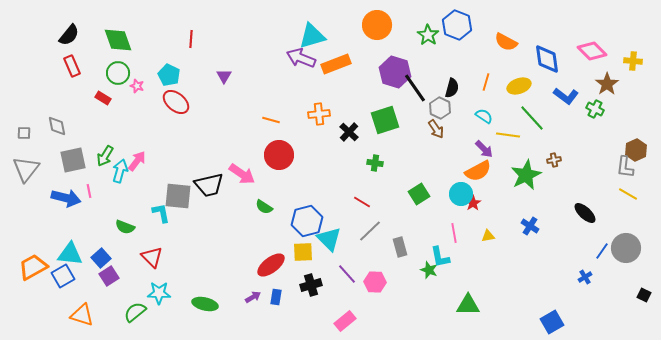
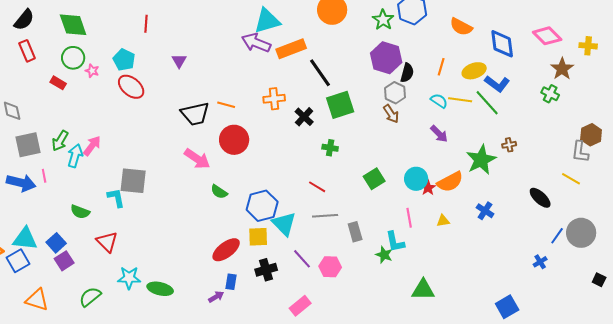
purple hexagon: (395, 72) -> (386, 58), moved
black line: (415, 88) -> (320, 73), moved
blue L-shape: (566, 96) -> (497, 84), moved
yellow line: (508, 135) -> (460, 100), moved
orange semicircle: (478, 171) -> (450, 182), moved
black trapezoid: (209, 185) -> (195, 114), moved
yellow line: (628, 194) -> (571, 179), moved
gray line: (370, 231) -> (325, 216), turned 40
cyan star: (159, 293) -> (129, 278), moved
purple arrow: (253, 297) -> (216, 297), moved

